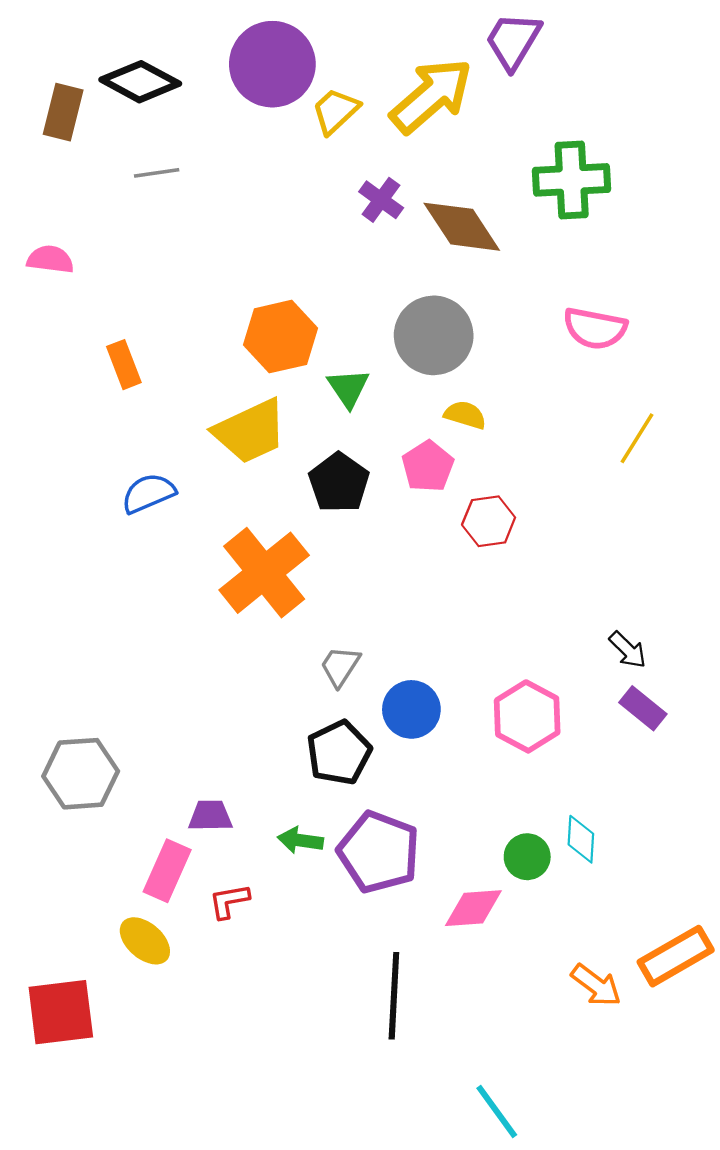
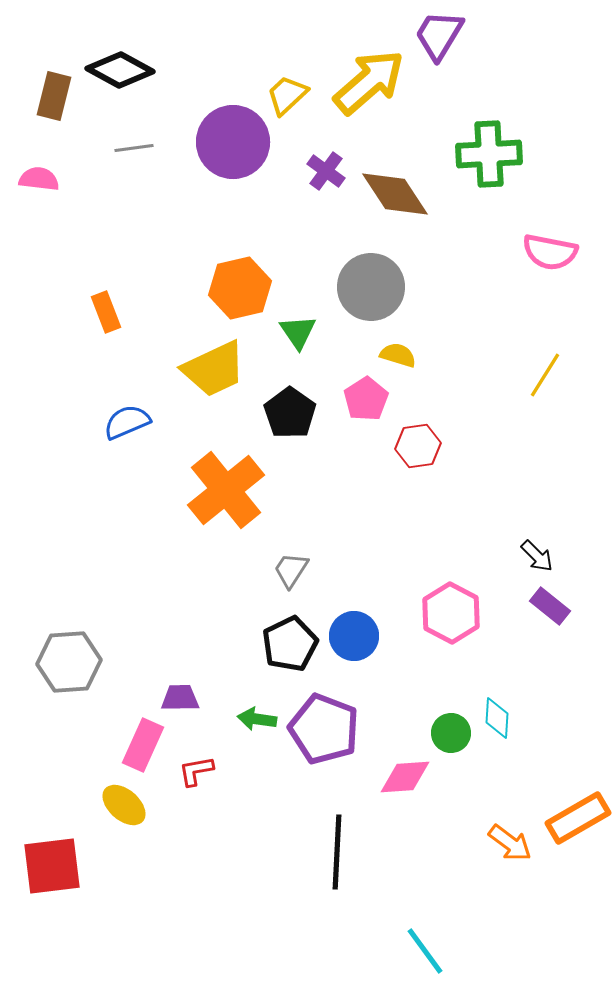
purple circle: (272, 64) -> (233, 142), moved
pink semicircle: (50, 259) -> (39, 179), moved
pink semicircle: (595, 328) -> (550, 252), moved
blue circle: (411, 709) -> (354, 636), moved

